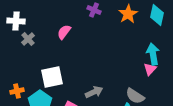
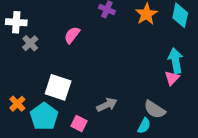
white square: (52, 77) -> (58, 87), turned 30
orange cross: (17, 91) -> (17, 104), turned -32

